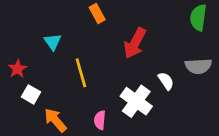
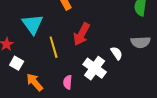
cyan triangle: (53, 42) -> (33, 24), size x1.6
red arrow: (135, 43) -> (82, 34), moved

